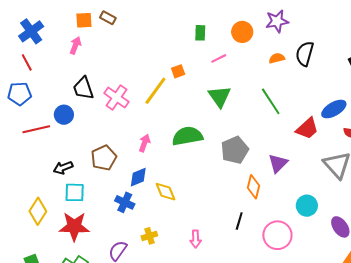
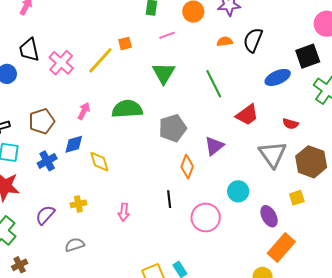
blue ellipse: (334, 109) -> (278, 77), moved
blue cross: (125, 202) -> (47, 161), moved, turned 30
black line: (239, 221) -> (169, 199), turned -30

